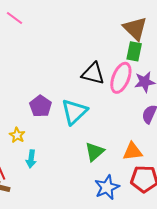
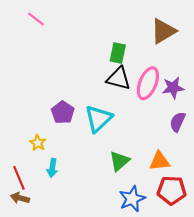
brown triangle: (135, 28) -> (163, 31), turned 44
green rectangle: (134, 51) -> (118, 53), moved

